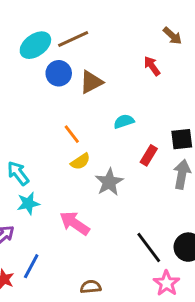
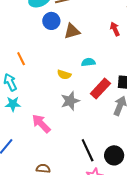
orange line: (72, 134) -> (21, 59), moved
red rectangle: (149, 155) -> (100, 88), size x1.5
yellow semicircle: (80, 161) -> (64, 75), moved, turned 40

